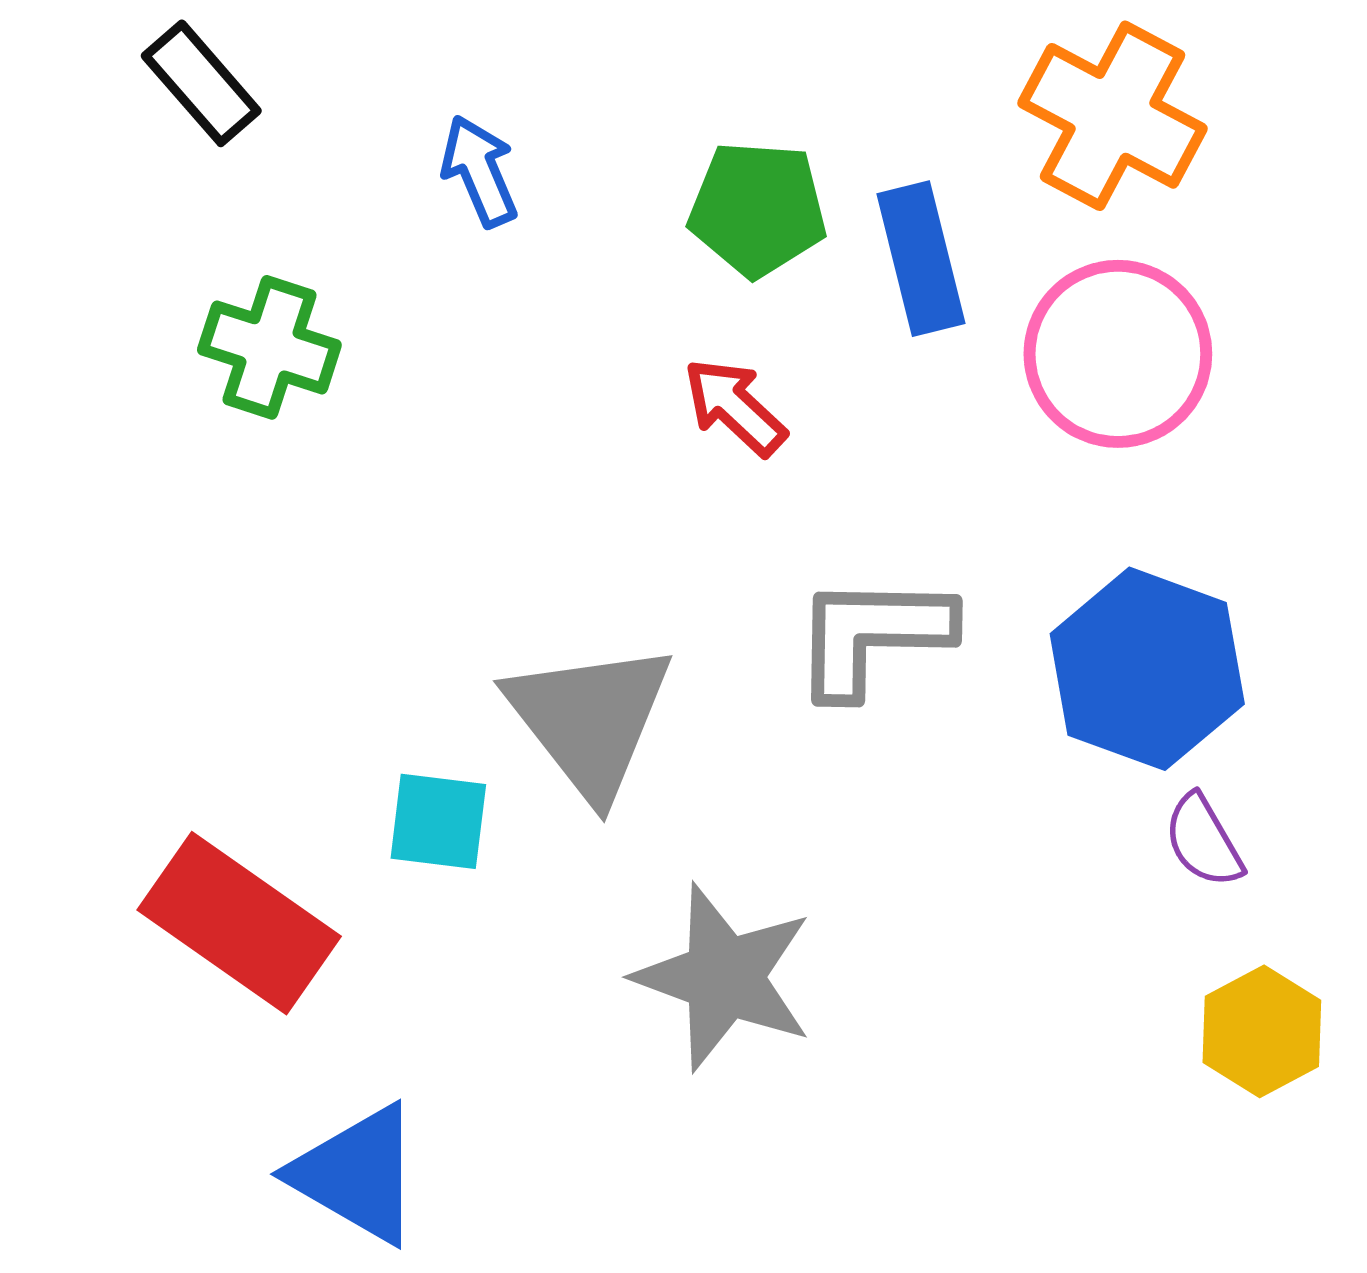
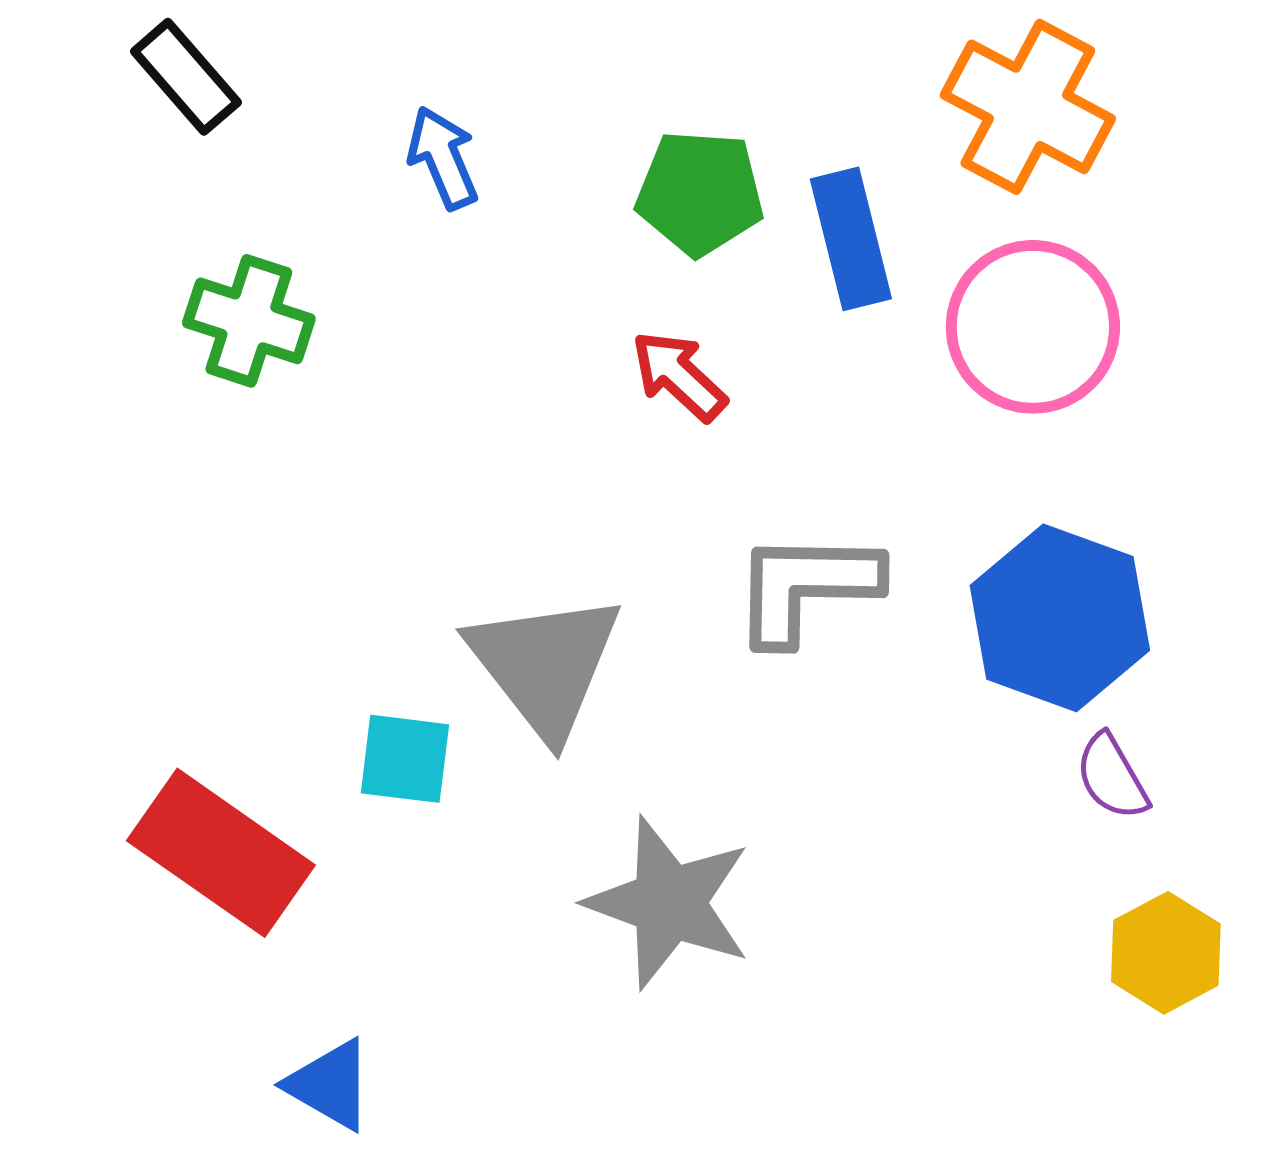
blue triangle: (357, 1174) -> (330, 1085), size x0.7

